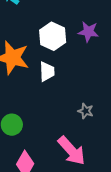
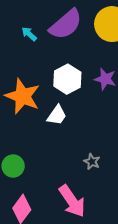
white trapezoid: (47, 72) -> (57, 115), turned 30

